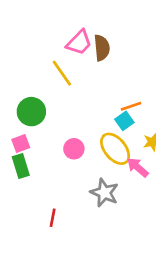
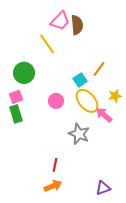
orange line: (131, 106) -> (99, 69), turned -35
cyan square: (124, 121) -> (80, 80), moved
red line: (53, 218) -> (55, 165), moved

